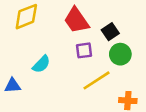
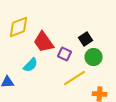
red trapezoid: (76, 20) -> (44, 42), moved
purple square: (84, 50) -> (64, 54), turned 32

